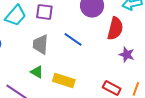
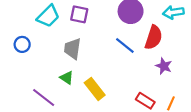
blue line: (73, 39) -> (125, 45), moved
yellow rectangle: (64, 80) -> (95, 89), turned 30

